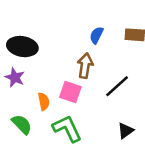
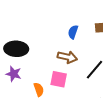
brown arrow: (85, 66) -> (67, 57), turned 102

